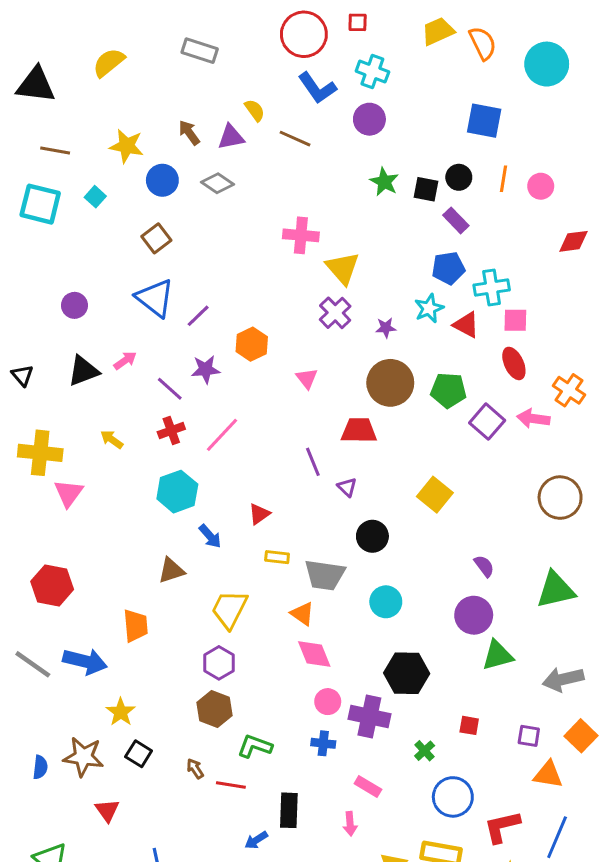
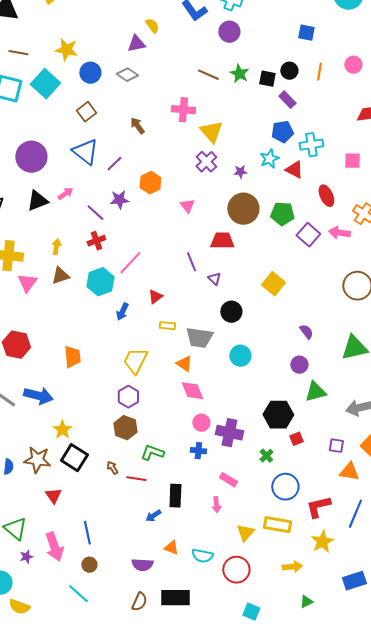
blue square: (484, 121) -> (306, 33), size x0.7
brown arrow: (189, 133) -> (137, 126), moved
brown line: (295, 139) -> (208, 75), moved
pink circle: (541, 186) -> (353, 65), moved
cyan square: (95, 197) -> (45, 84), size x2.0
purple circle: (74, 305) -> (31, 157), size x1.8
pink square: (515, 320) -> (352, 161), moved
pink line: (222, 435) -> (130, 263), moved
yellow arrow: (112, 439) -> (56, 247), turned 63
blue arrow: (210, 536) -> (122, 312), turned 66
brown triangle: (171, 571) -> (60, 276), moved
purple circle: (474, 615) -> (299, 365), size x0.7
orange trapezoid: (136, 626) -> (72, 357), moved
black hexagon: (407, 673) -> (278, 415), moved
red square: (469, 725) -> (296, 439), turned -32
black square: (139, 754) -> (74, 458), size x1.5

